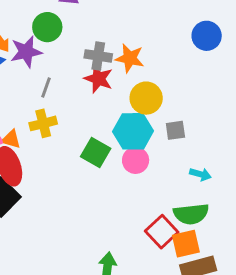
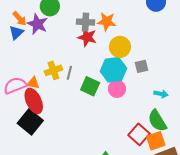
purple star: (26, 52) -> (37, 24), turned -30
gray line: (46, 87) -> (69, 73), moved
green semicircle: (191, 214) -> (157, 121), turned 70

